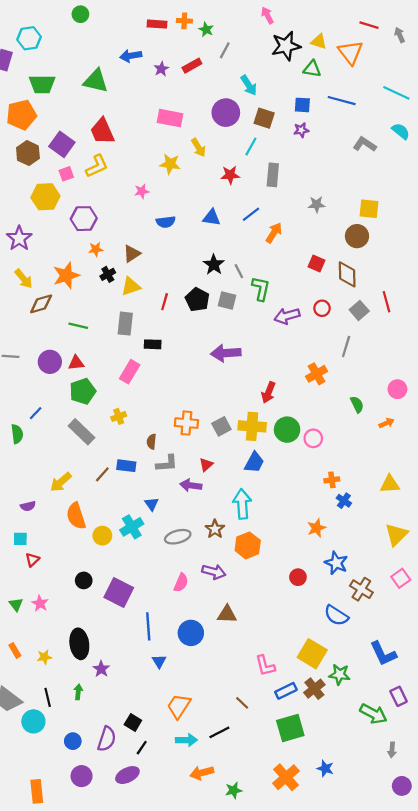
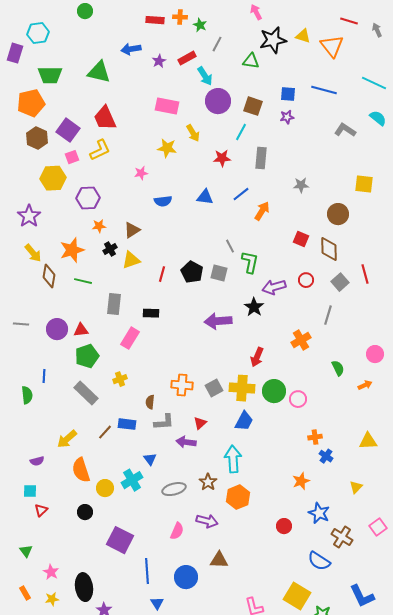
green triangle: (312, 69) -> (251, 61), moved
cyan arrow: (249, 85) -> (205, 76), moved
yellow square: (369, 209) -> (364, 184), moved
black star: (214, 265) -> (254, 307), moved
brown diamond: (41, 304) -> (49, 276), turned -65
gray rectangle: (125, 324) -> (114, 304), moved
green line: (78, 326) -> (83, 281), moved
blue line: (36, 413) -> (44, 376), turned -40
yellow triangle: (396, 535) -> (356, 487), moved, size x0.6
black circle: (84, 580) -> (85, 512), moved
pink star: (40, 603) -> (51, 572), moved

